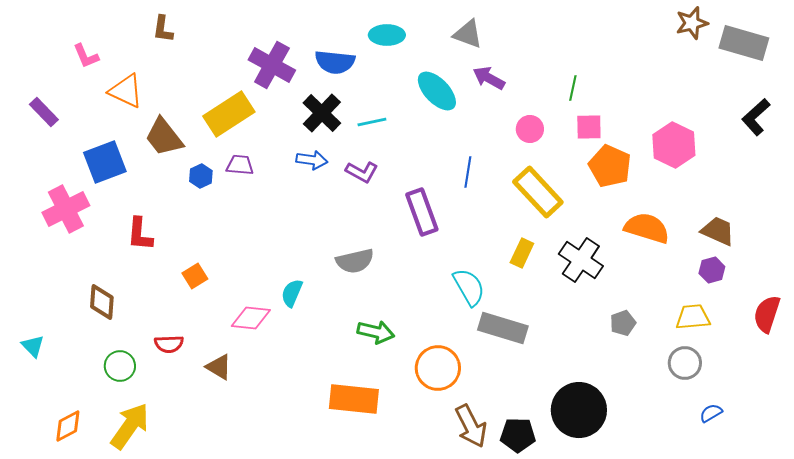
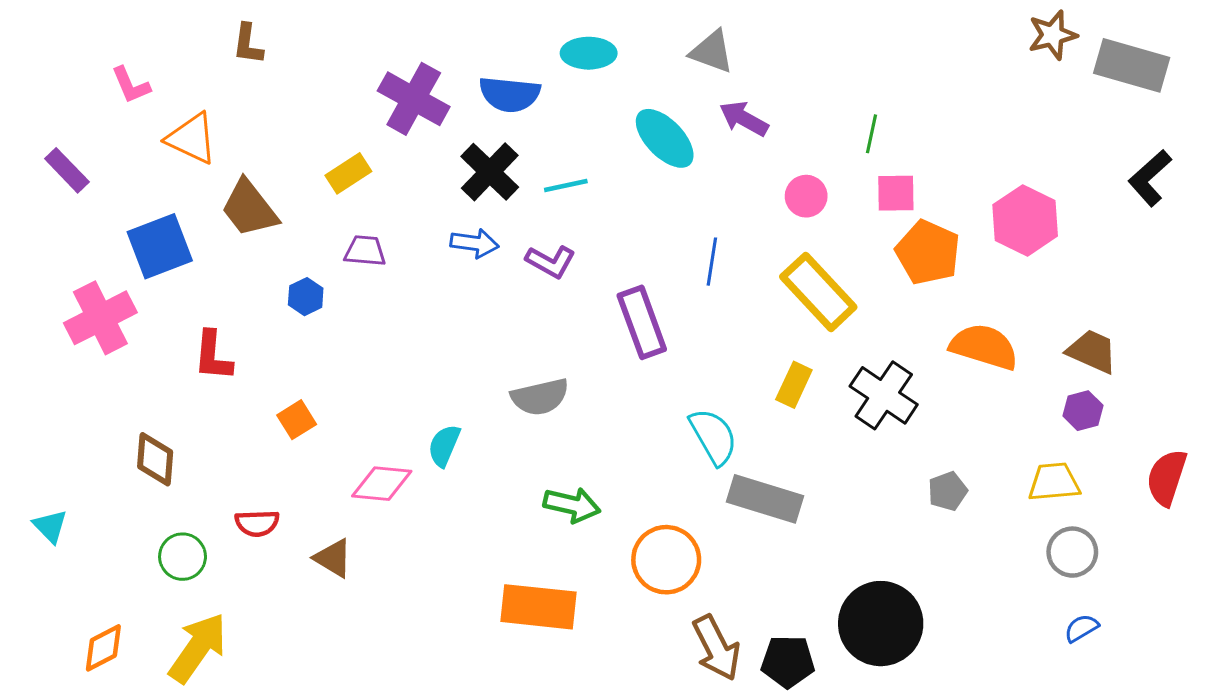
yellow rectangle: (229, 114) -> (348, 173), size x0.6
blue hexagon: (201, 176) -> (306, 297), moved
gray circle: (685, 363) -> (1072, 552), moved

